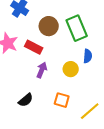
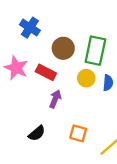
green rectangle: (77, 28) -> (95, 51), turned 35
yellow circle: (71, 69) -> (86, 78), moved

